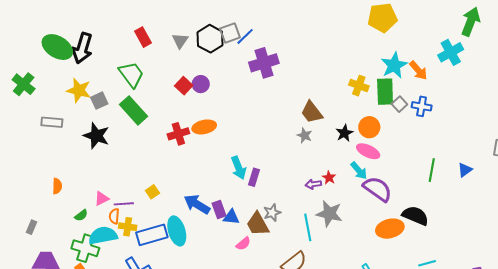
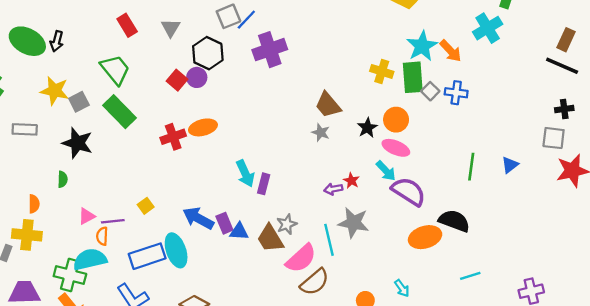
black hexagon: (210, 39) -> (208, 53), moved
black arrow: (82, 48) -> (57, 41), size x0.6
green semicircle: (81, 215) -> (63, 179), moved, turned -48
yellow cross: (128, 227) -> (27, 235), moved, size x1.4
pink semicircle: (243, 244) -> (301, 258), moved, size x1.8

